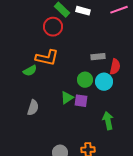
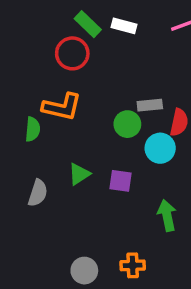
green semicircle: (30, 71) -> (33, 129), turned -56
green circle: (85, 80) -> (127, 124), moved
green triangle: (67, 98) -> (79, 174), moved

